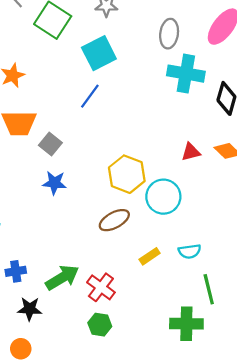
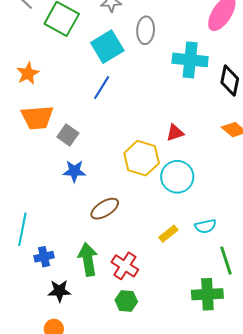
gray ellipse: (169, 34) -> (146, 30), moved
red triangle: (191, 152) -> (175, 133), moved
brown ellipse: (114, 220) -> (105, 209), moved
green arrow: (62, 278) -> (88, 259), turned -64

